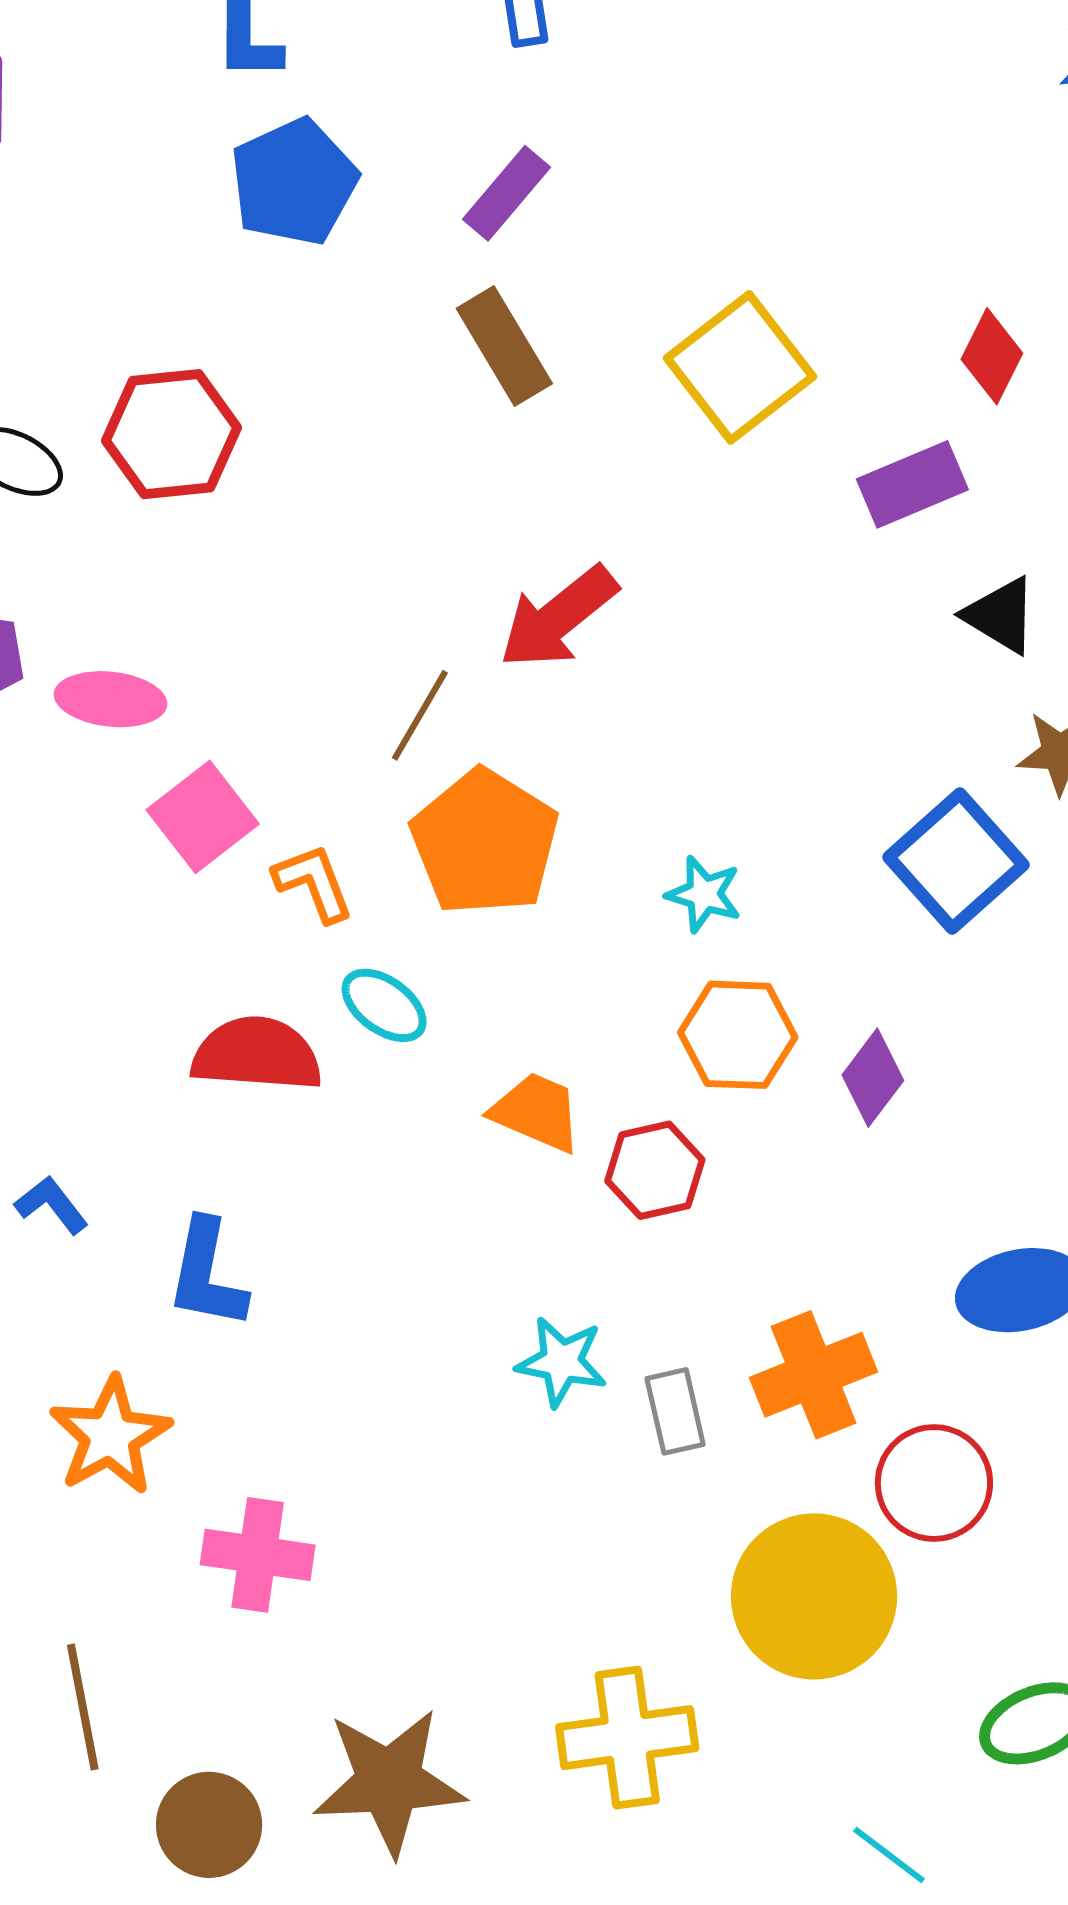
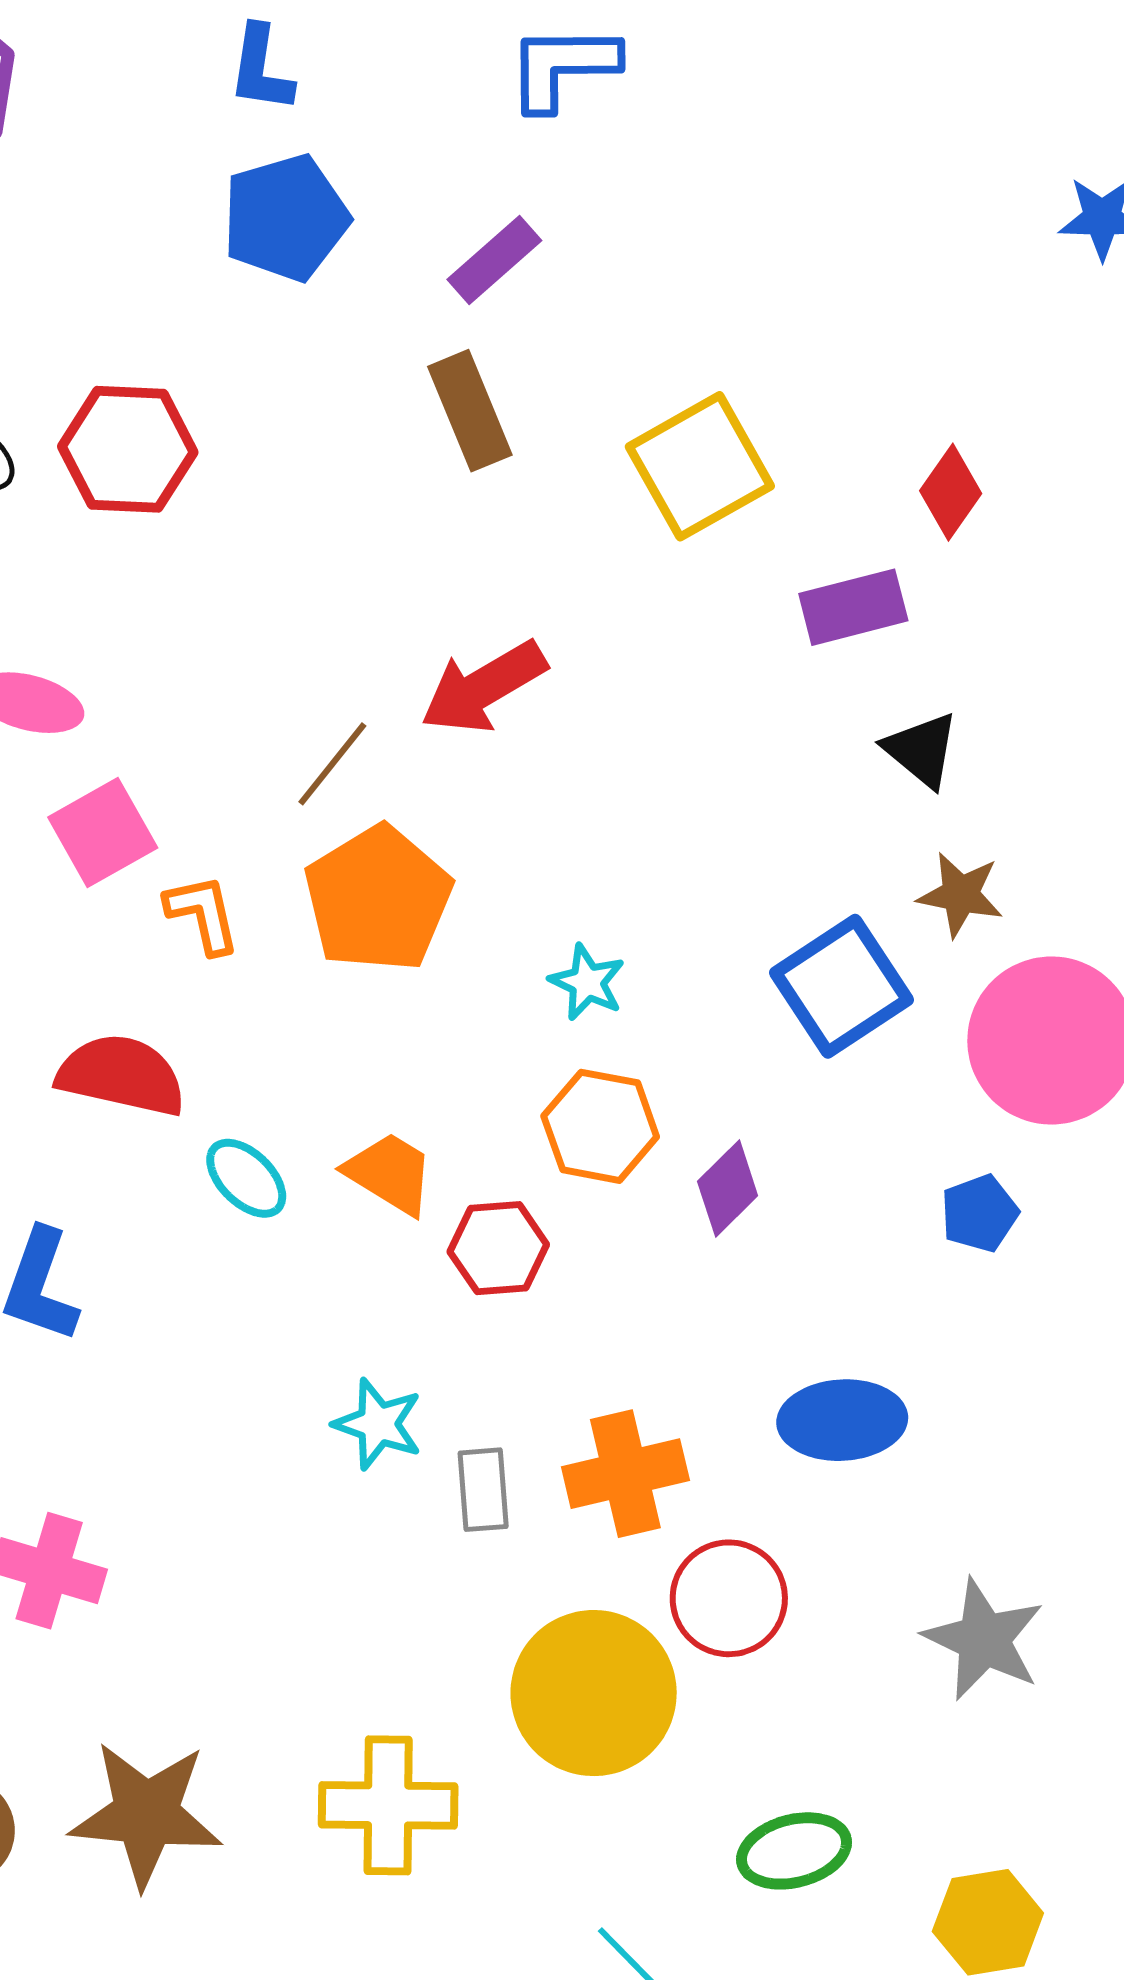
cyan ellipse: (384, 1005) -> (246, 1178), moved

